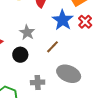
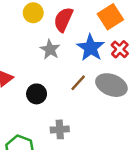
gray star: (27, 32) -> (50, 49), moved
gray ellipse: (69, 74) -> (111, 85), moved

